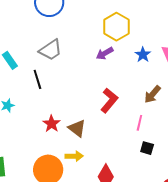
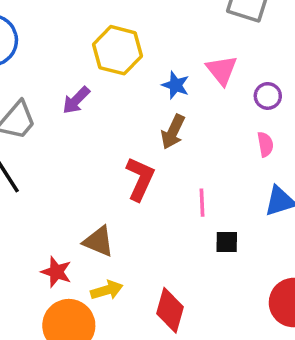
purple arrow: (105, 53) -> (76, 100), moved
brown arrow: (152, 94) -> (173, 132), moved
red star: (51, 124) -> (56, 272), moved

